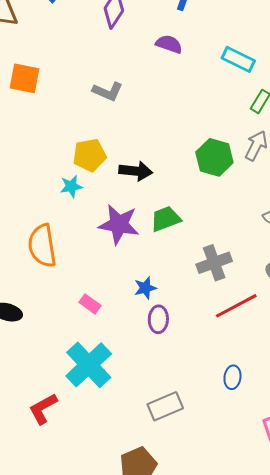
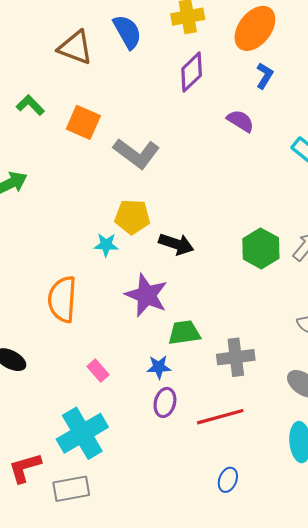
gray L-shape: (108, 91) -> (136, 153), moved, size x1.4
green trapezoid: (166, 219) -> (184, 333), moved
red line: (236, 306) -> (220, 417), moved
gray rectangle: (165, 406) -> (71, 489), moved

